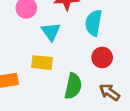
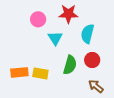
yellow rectangle: (42, 63) -> (40, 73), moved
green semicircle: (73, 86) -> (70, 65), moved

